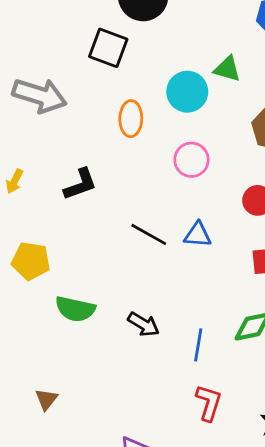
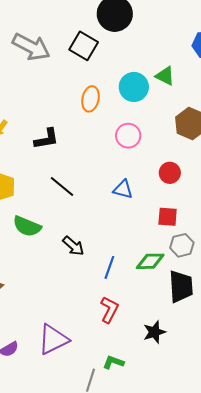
gray arrow: (40, 95) -> (31, 47), moved
black line: (149, 234) -> (62, 187), moved

